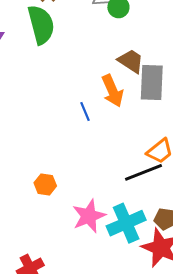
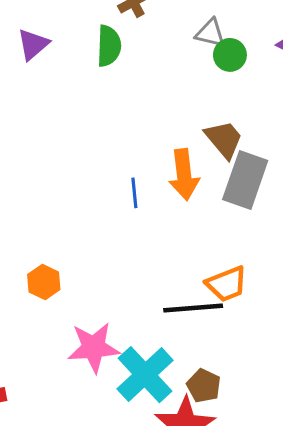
green semicircle: (41, 25) -> (109, 46), size x0.7
cyan cross: (126, 223) -> (145, 375), turned -36

